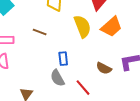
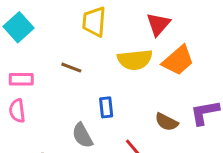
yellow semicircle: (82, 26) -> (135, 60), turned 105
gray semicircle: (57, 78) -> (82, 135), moved

